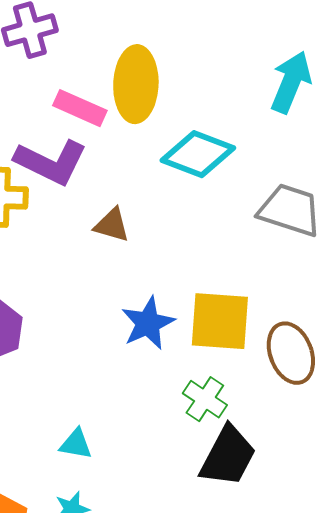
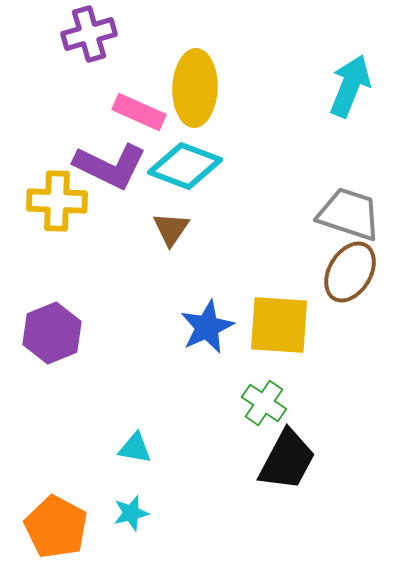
cyan diamond: (198, 154) -> (185, 166), moved
brown triangle: (112, 225) -> (171, 229), turned 48
brown ellipse: (291, 353) -> (350, 272), moved, turned 52

